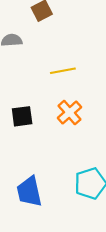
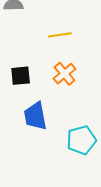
blue trapezoid: (29, 192) -> (35, 116), moved

